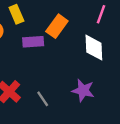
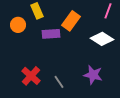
white diamond: (94, 48) -> (102, 39), turned -55

